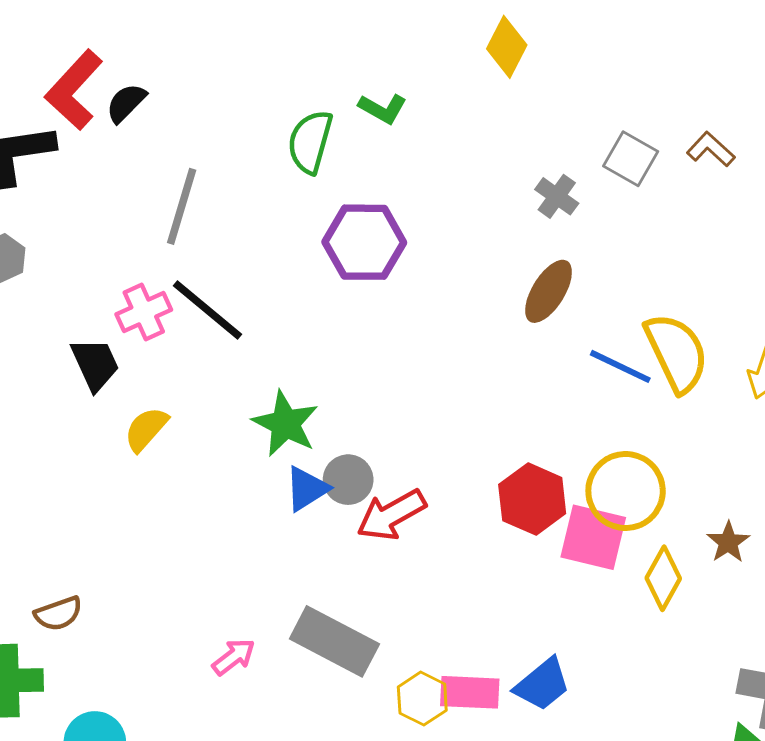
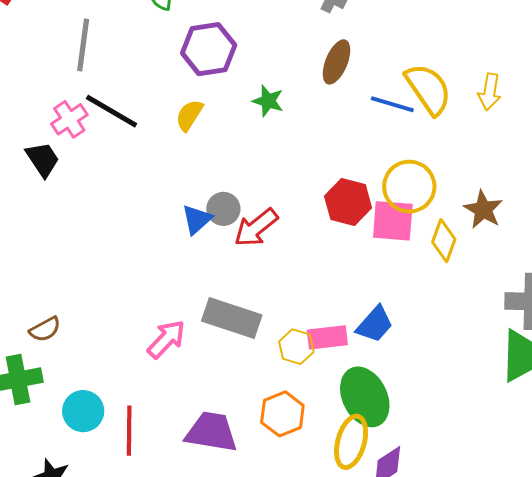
green star: (285, 424) -> (268, 101), moved, size x0.7
yellow semicircle: (146, 429) -> (189, 115), moved
brown star: (728, 542) -> (483, 210), size x1.4
pink arrow: (234, 657) -> (166, 339), size x1.4

